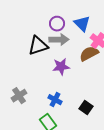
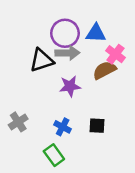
purple circle: (57, 24) -> (65, 33), size x1.5
blue triangle: (82, 24) -> (96, 33), turned -42
black square: (86, 108) -> (97, 126), moved, turned -32

